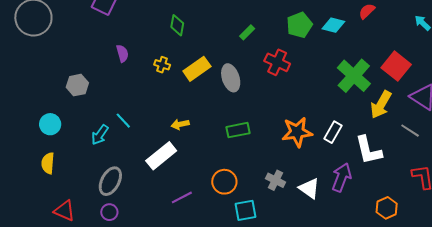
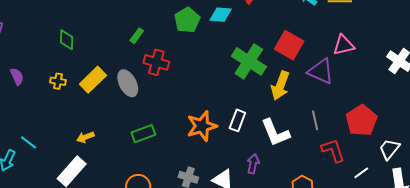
red cross: (277, 62) -> (156, 62), moved
gray line: (410, 131) -> (315, 120), moved, turned 54
purple arrow: (342, 177) -> (253, 164), size x0.7

